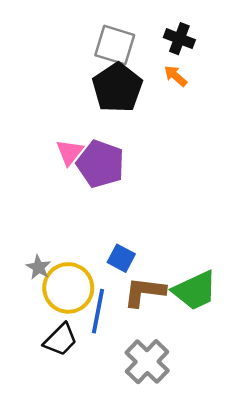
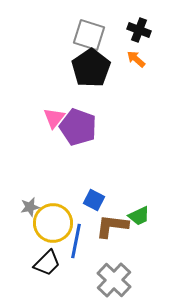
gray star: (39, 267) -> (30, 207), turned 30
green trapezoid: (195, 291) -> (139, 216), moved, size x0.6

